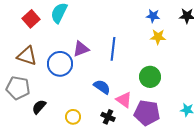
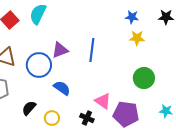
green circle: (150, 77) -> (144, 78), moved
blue semicircle: (102, 87) -> (62, 88), moved
black semicircle: (39, 107) -> (29, 108), moved

